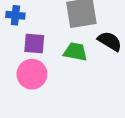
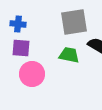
purple square: (34, 44) -> (21, 48), moved

